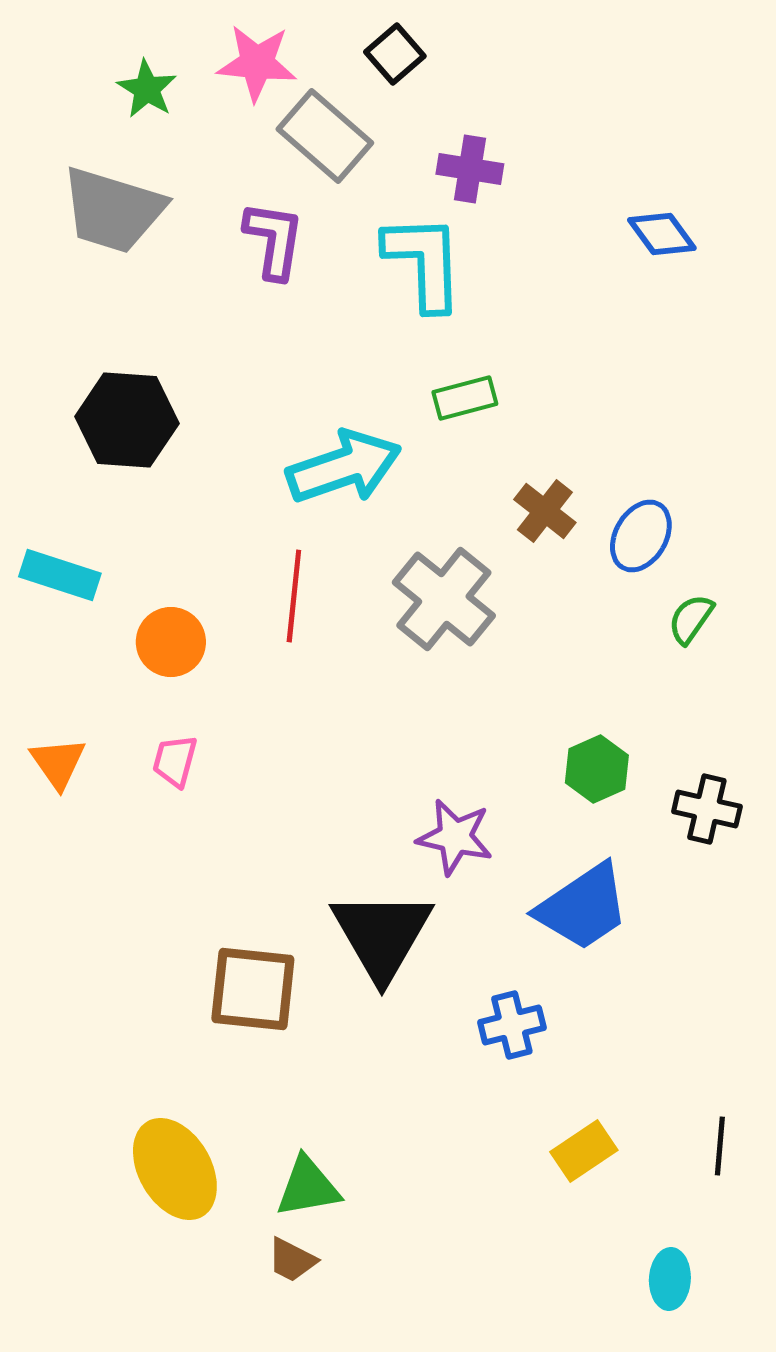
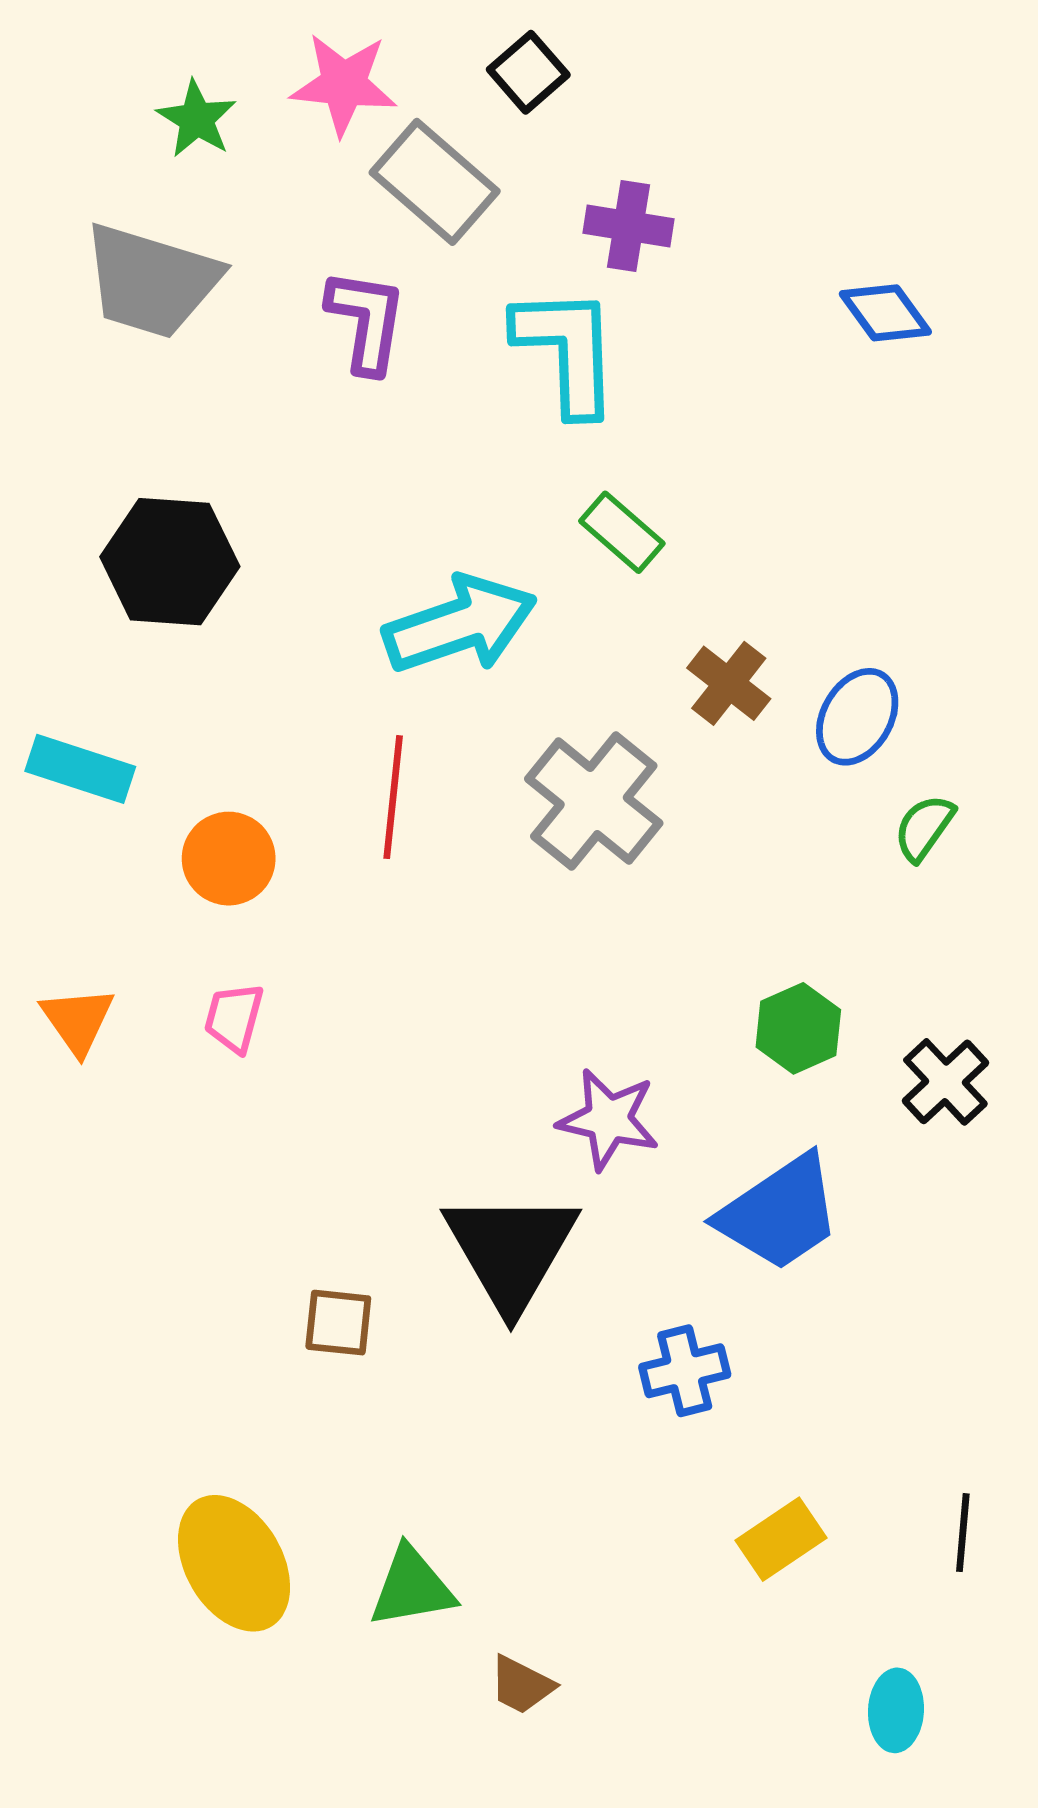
green rectangle: (465, 398) -> (622, 532), turned 56
black cross: (707, 809) -> (945, 1082), turned 34
brown square: (253, 989) -> (338, 1323), size x0.6
brown trapezoid: (292, 1260) -> (522, 1685), moved

